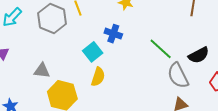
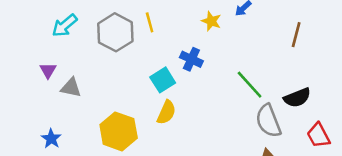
gray triangle: (42, 71) -> (71, 88), moved

